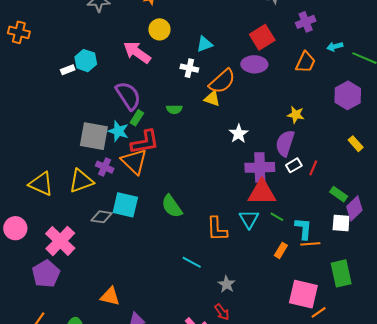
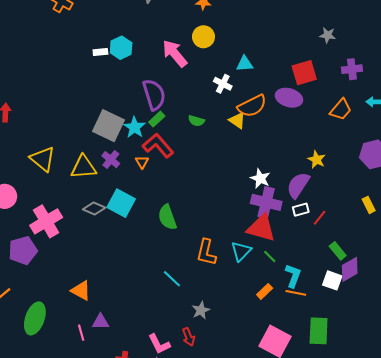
white star: (239, 134) -> (260, 178), moved, turned -30
red L-shape: (145, 142) -> (158, 146), turned -136
orange triangle: (134, 161) -> (142, 162), size x0.5

